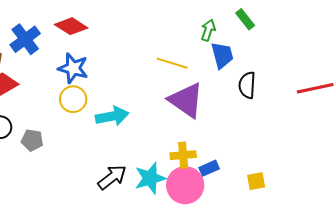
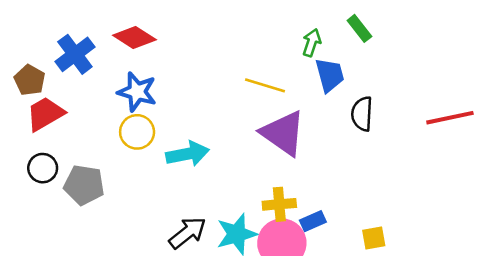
gray pentagon: (32, 140) -> (84, 185), size x1.4

